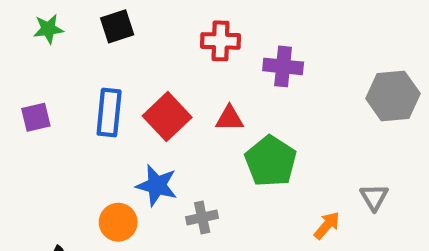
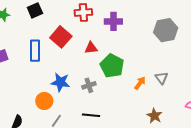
red square: (167, 117) -> (61, 37), moved
gray cross: (202, 217) -> (89, 85), moved
orange arrow: (327, 225) -> (140, 83), moved

